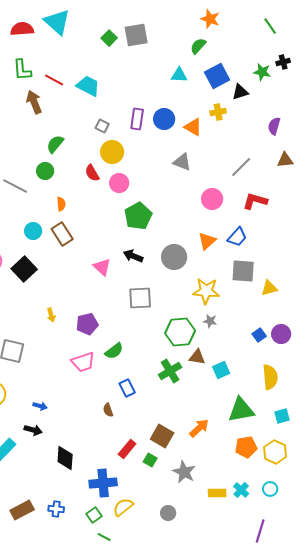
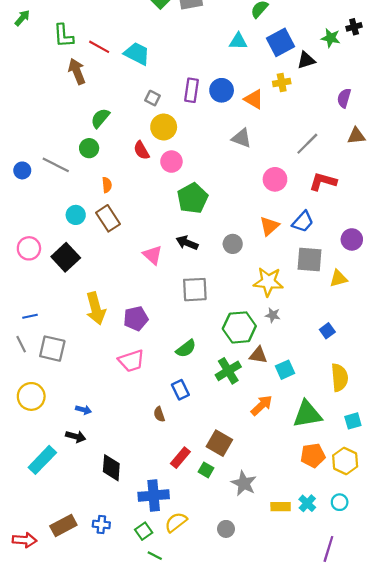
gray circle: (174, 257) -> (233, 244), size x0.7
yellow arrow: (51, 315) -> (96, 308), size x2.0
purple circle: (281, 334) -> (352, 239), moved
green semicircle: (114, 351) -> (186, 349), moved
orange arrow: (199, 428) -> (262, 405), moved

